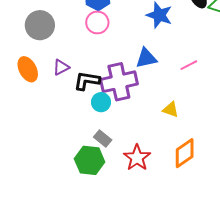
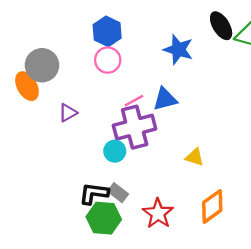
pink line: (189, 65) -> (134, 101), moved
orange ellipse: (28, 69) -> (27, 86), moved
black L-shape: (87, 81) -> (94, 193), moved

